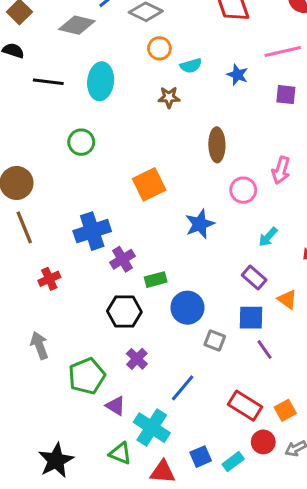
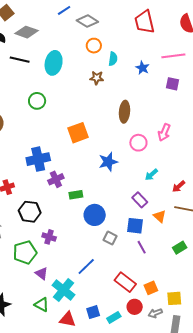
gray diamond: (77, 25) -> (27, 32), moved
cyan semicircle: (191, 66) -> (113, 59), turned -72
black hexagon: (124, 311) -> (30, 212), moved
purple cross: (137, 359) -> (49, 237), moved, turned -32

